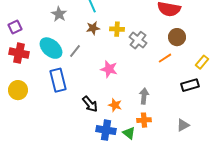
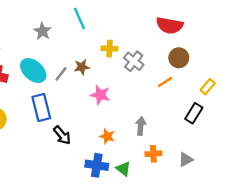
brown star: (93, 28) -> (82, 67), moved
black rectangle: (190, 85) -> (194, 113), turned -42
black arrow: (90, 104) -> (62, 135), moved
orange cross: (144, 120) -> (153, 154), moved

